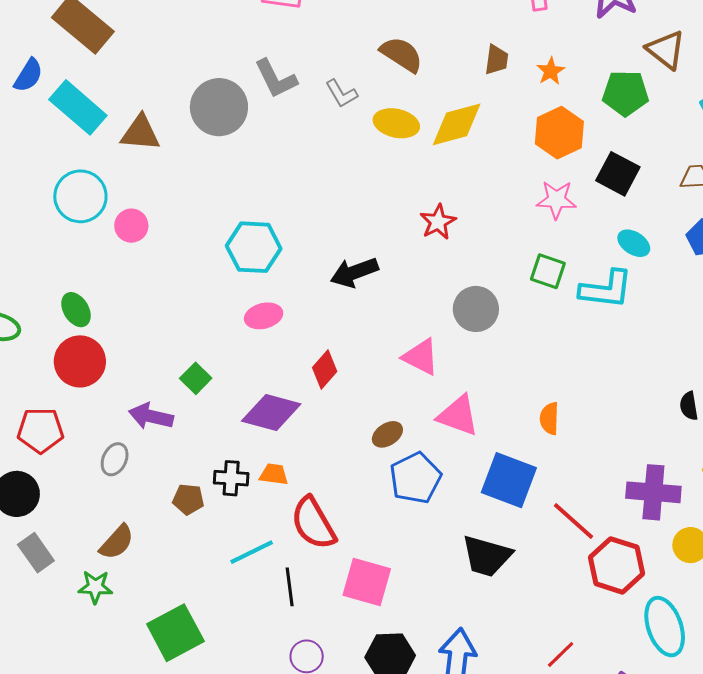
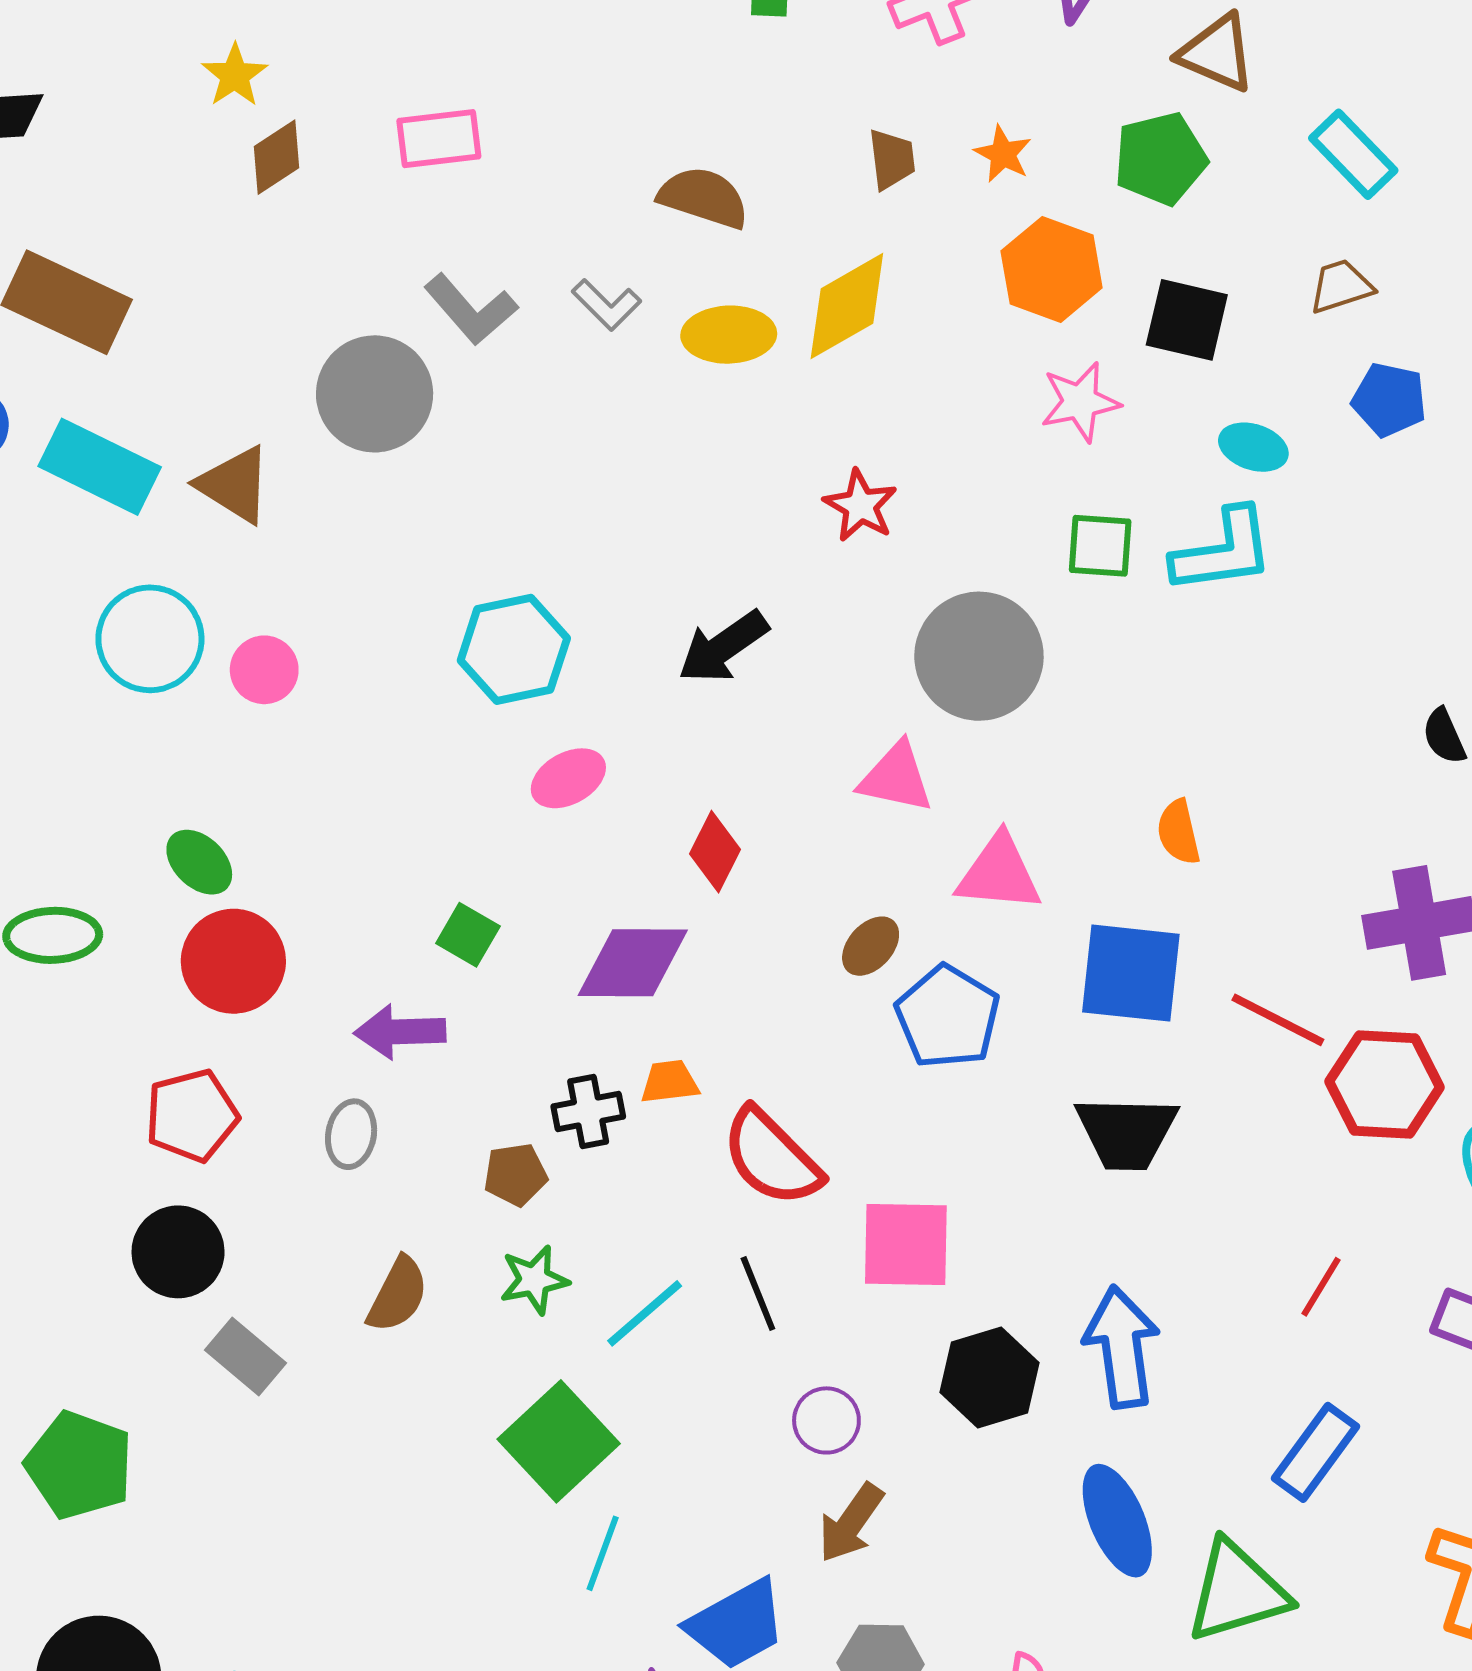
brown triangle: (140, 133) -> (234, 485), turned 42
gray circle: (476, 309) -> (979, 656), size x1.4
cyan line: (252, 552) -> (645, 1313), moved
green star: (95, 587) -> (534, 1280), moved

